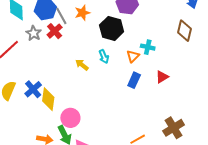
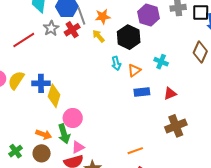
orange triangle: (133, 56) -> (134, 70), moved
yellow arrow: (82, 65) -> (98, 36), moved
blue rectangle: (134, 80) -> (142, 92), turned 49
blue cross: (33, 89) -> (41, 83), turned 30
brown cross: (174, 128) -> (176, 126), moved

